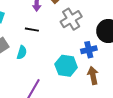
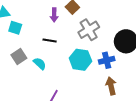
cyan semicircle: (22, 52) -> (40, 64), turned -64
cyan hexagon: (66, 66) -> (80, 60), moved

